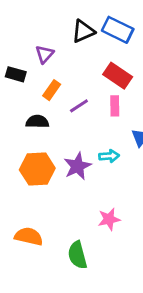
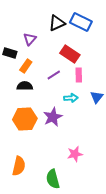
red rectangle: (118, 76) -> (70, 54), moved
orange rectangle: (52, 90) -> (26, 66), moved
cyan arrow: (109, 156) -> (71, 98), moved
orange semicircle: (29, 236) -> (19, 166), turned 90

